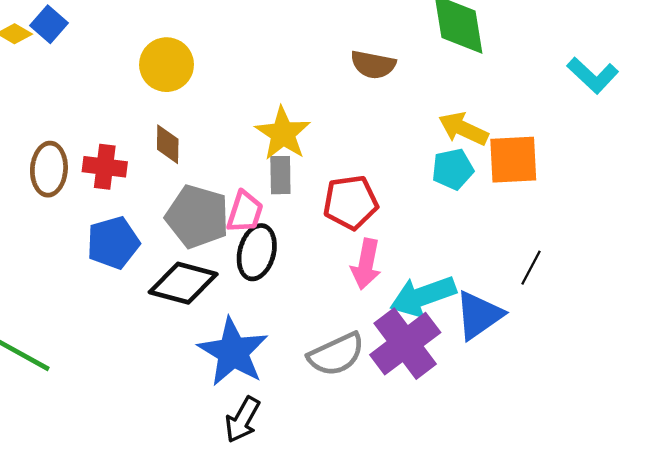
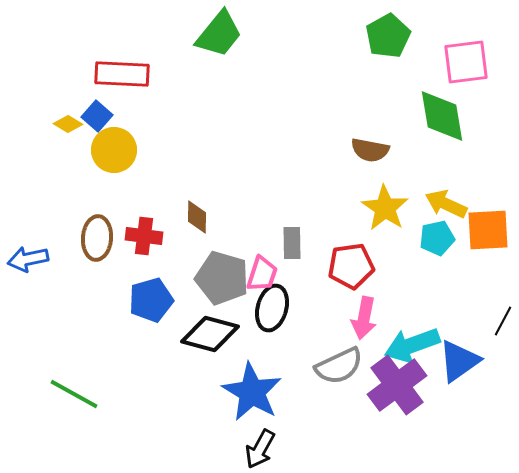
yellow circle: (167, 65) -> (114, 150), moved
yellow star: (283, 133) -> (385, 208), moved
gray semicircle: (336, 354) -> (339, 366), moved

